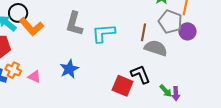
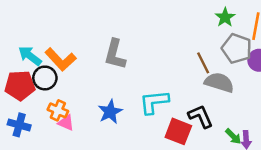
black circle: (18, 13) -> (45, 78), moved
brown line: (143, 32) -> (203, 63), turned -36
cyan L-shape: (104, 33) -> (154, 102), moved
orange cross: (13, 70) -> (58, 110), moved

